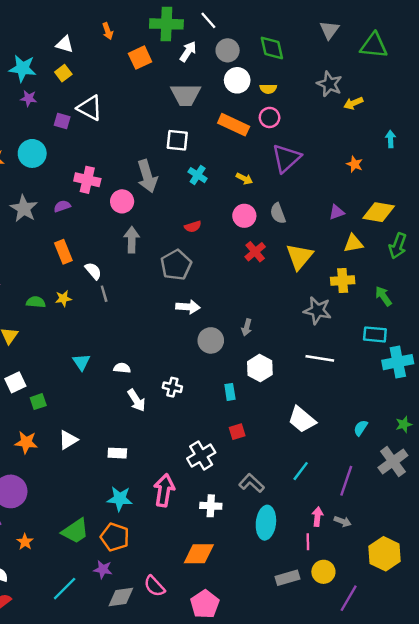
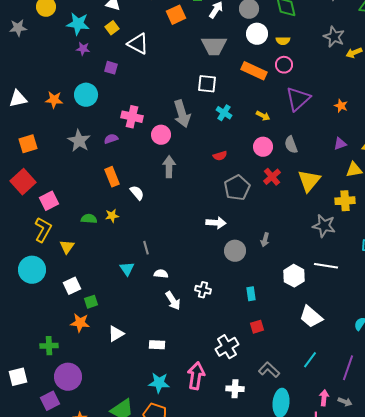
white triangle: (90, 108) -> (138, 44), moved
orange star: (355, 164) -> (341, 106), moved
gray pentagon: (176, 265) -> (237, 188), moved
gray line: (104, 294) -> (146, 248), moved
white hexagon: (260, 368) -> (294, 276), moved
orange star: (26, 442) -> (80, 323), moved

